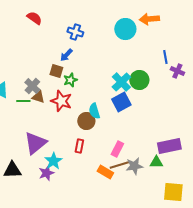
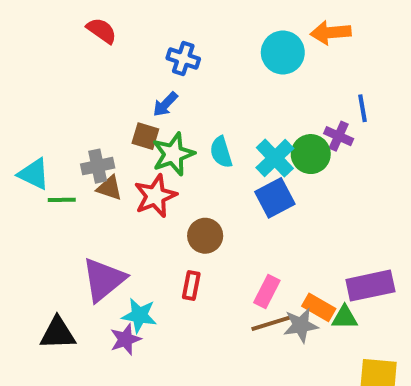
purple cross: (177, 71) -> (339, 136), moved
green star: (70, 80) -> (173, 154), size x1.5
gray cross: (32, 86) -> (98, 166), turned 35
green line: (23, 101) -> (62, 200), moved
red star: (61, 101) -> (155, 196), turned 30
cyan semicircle: (94, 111) -> (221, 152), moved
cyan star: (53, 161) -> (139, 315), turned -30
orange rectangle: (105, 172) -> (319, 307), moved

